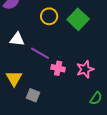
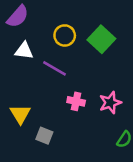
white triangle: (17, 39) -> (24, 51), moved
purple line: (40, 53) -> (54, 68), moved

